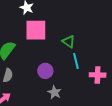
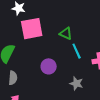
gray star: (55, 92) -> (76, 83), moved

